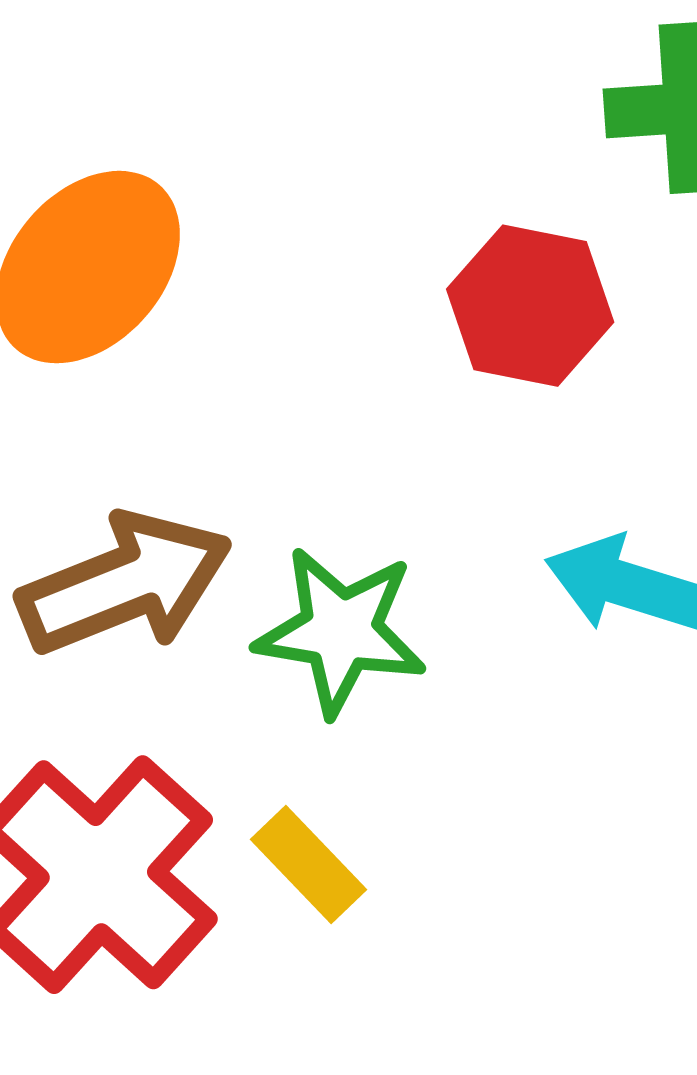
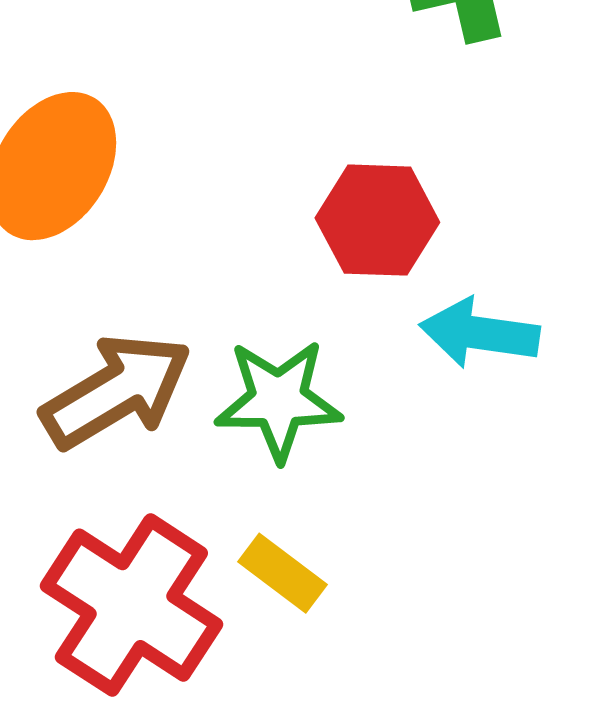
red hexagon: (530, 306) -> (377, 220), moved

